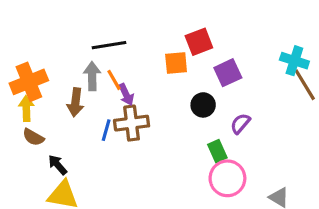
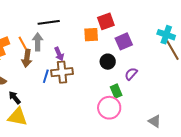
orange line: (114, 80) -> (23, 43), moved
pink circle: (227, 178) -> (109, 108), moved

